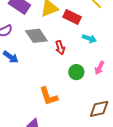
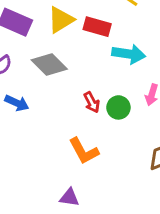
cyan arrow: (89, 38) -> (129, 54), size x1.5
red arrow: (60, 48) -> (92, 102), moved

